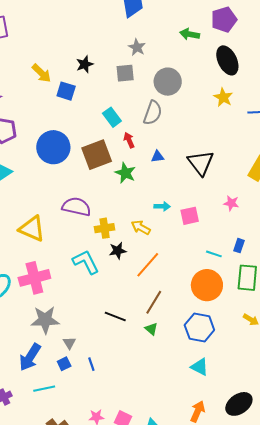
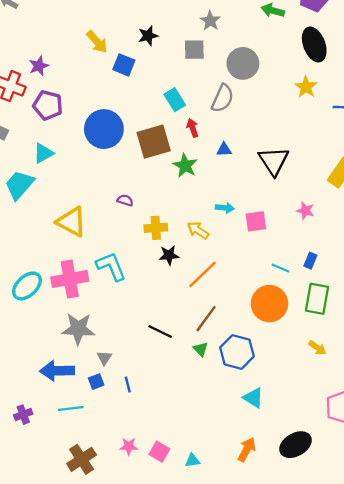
purple semicircle: (76, 207) -> (125, 200), size x0.5
cyan L-shape: (86, 262) -> (111, 266), moved
blue hexagon: (199, 327) -> (237, 352), moved
blue arrow: (30, 357) -> (57, 371), turned 52

